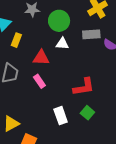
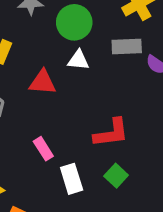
pink rectangle: (39, 81) -> (43, 149), moved

